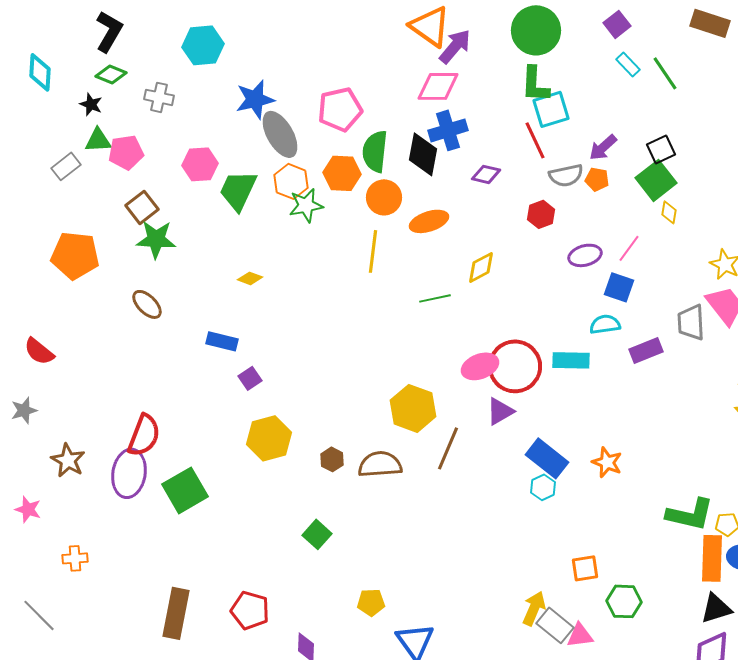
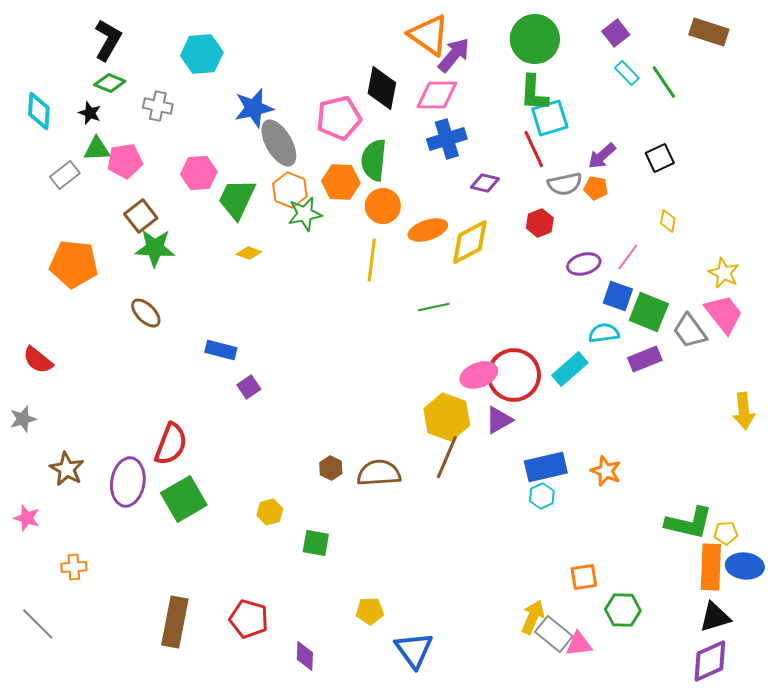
cyan diamond: (40, 72) -> (39, 111), moved
black diamond: (423, 154) -> (382, 88), moved
green square: (656, 180) -> (649, 312), moved, turned -30
yellow diamond: (481, 267) -> (470, 242), moved, size x1.4
yellow diamond: (250, 278) -> (249, 253), moved
gray trapezoid: (691, 322) -> (690, 331), turned -33
cyan rectangle: (571, 360) -> (570, 369), turned -42
yellow hexagon: (413, 408) -> (447, 417), moved
red semicircle: (144, 435) -> (171, 444), moved
yellow hexagon: (269, 438) -> (270, 512), moved, size x0.6
blue rectangle: (547, 458) -> (546, 467), turned -51
green square: (317, 534) -> (316, 543), turned -32

